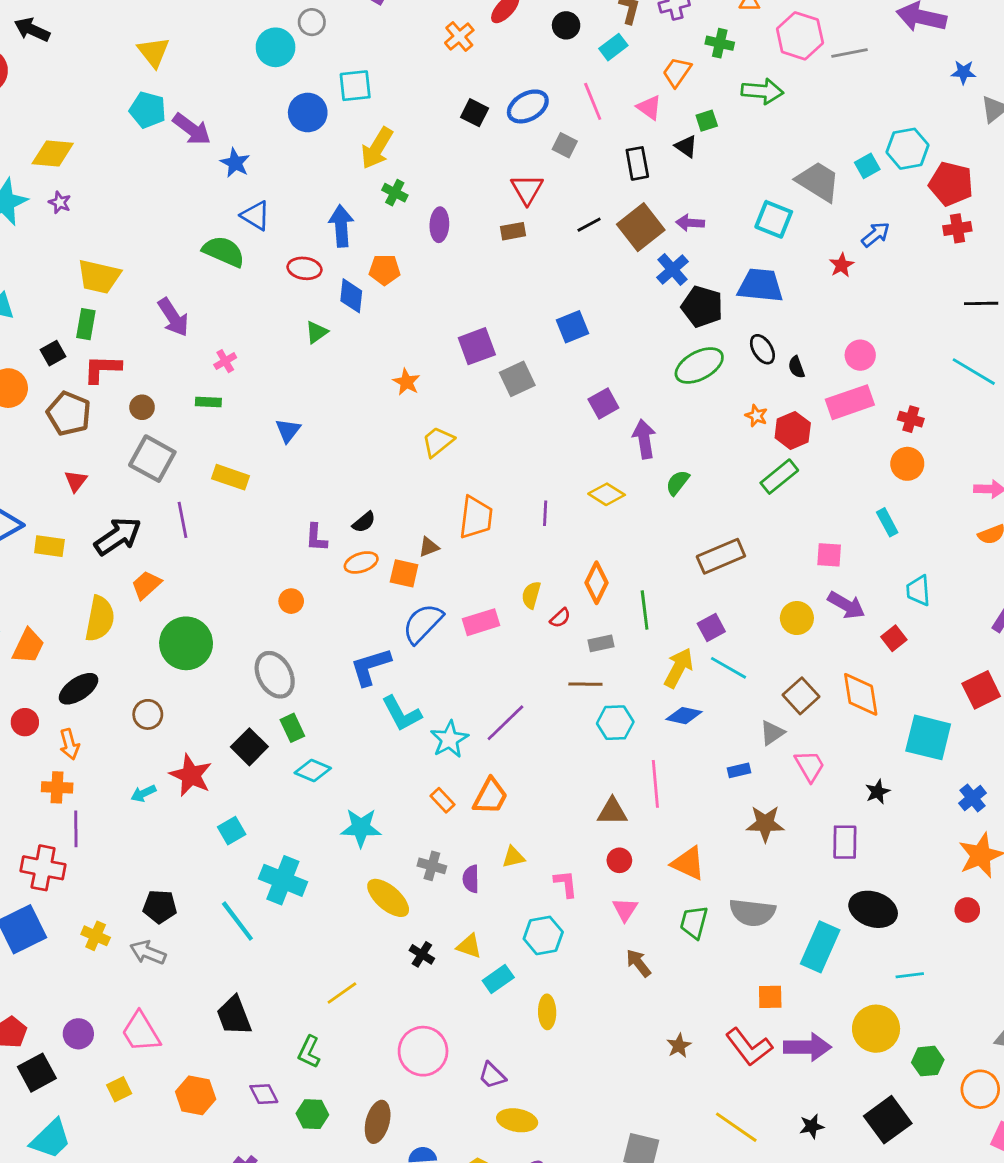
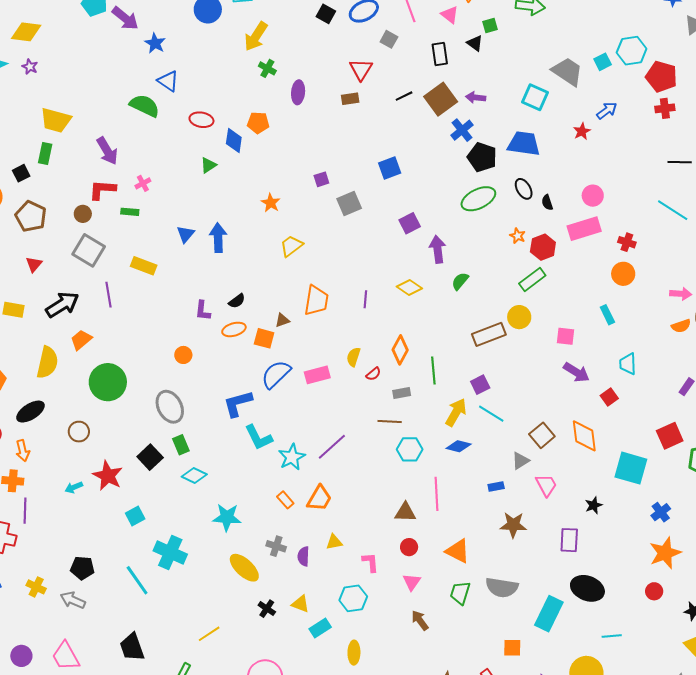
blue arrow: (341, 226) -> (218, 238), moved
purple square: (477, 346) -> (321, 179), size x0.6
red L-shape: (102, 369) -> (102, 190), moved
yellow circle: (797, 618) -> (519, 317), moved

